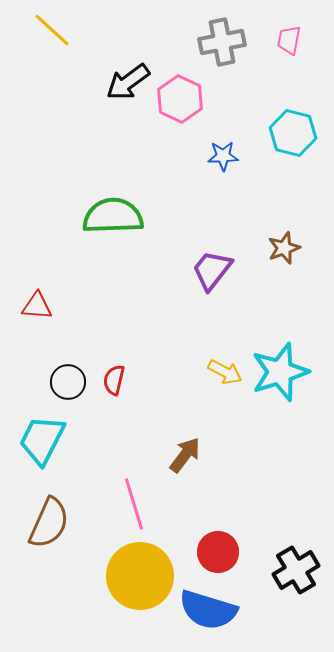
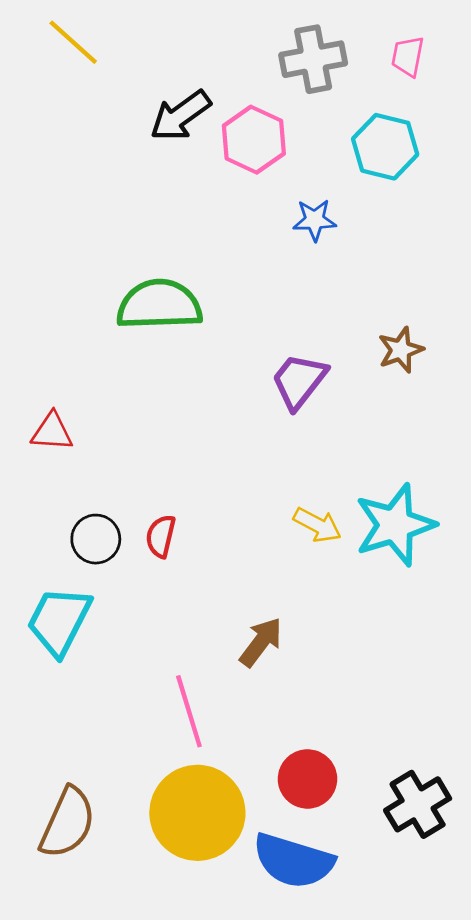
cyan hexagon: (293, 133) -> (385, 147), moved
brown semicircle: (49, 523) -> (68, 823), moved

